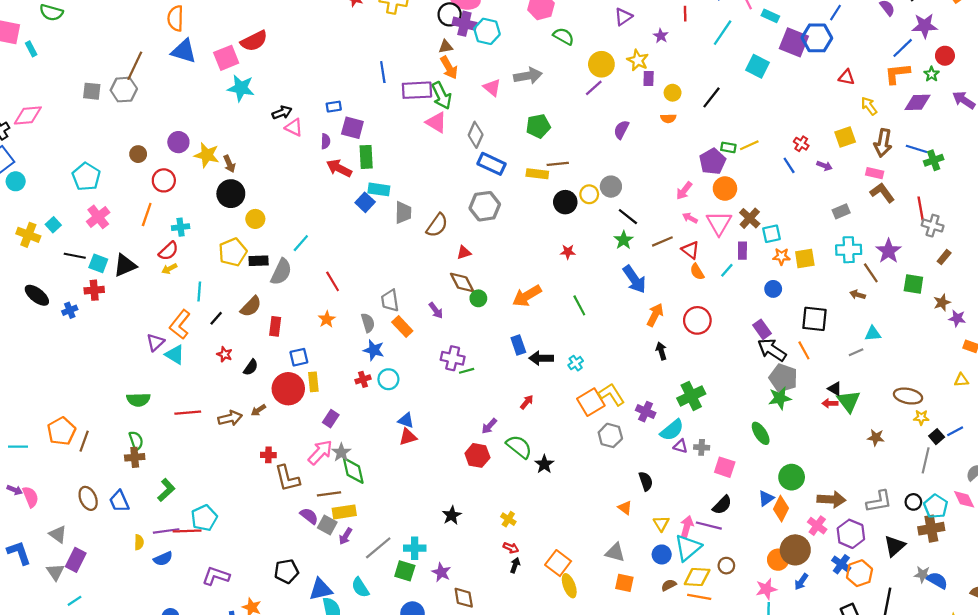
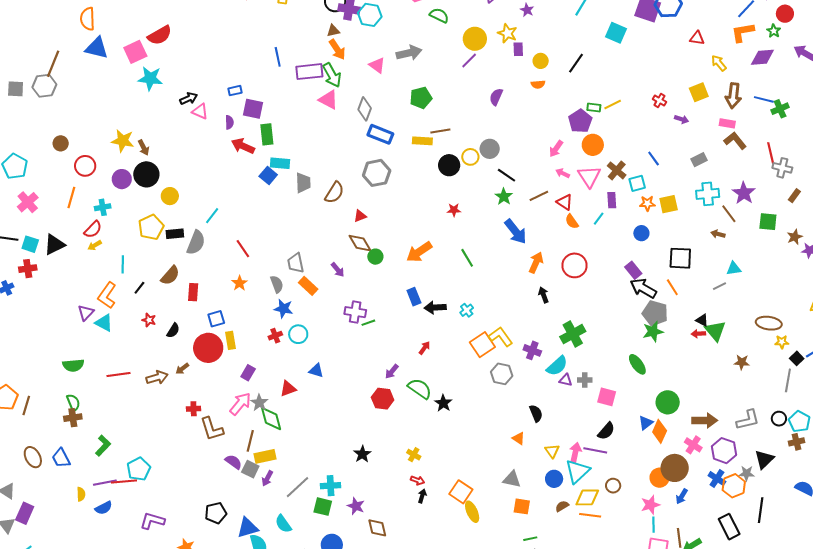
purple circle: (178, 142) -> (122, 179), moved
blue line: (789, 165) -> (654, 158), moved
red triangle: (408, 437) -> (288, 389), moved
brown line: (329, 494) -> (250, 441), turned -65
brown cross: (931, 529) -> (797, 442), size x0.7
gray star: (923, 574) -> (747, 473), moved

